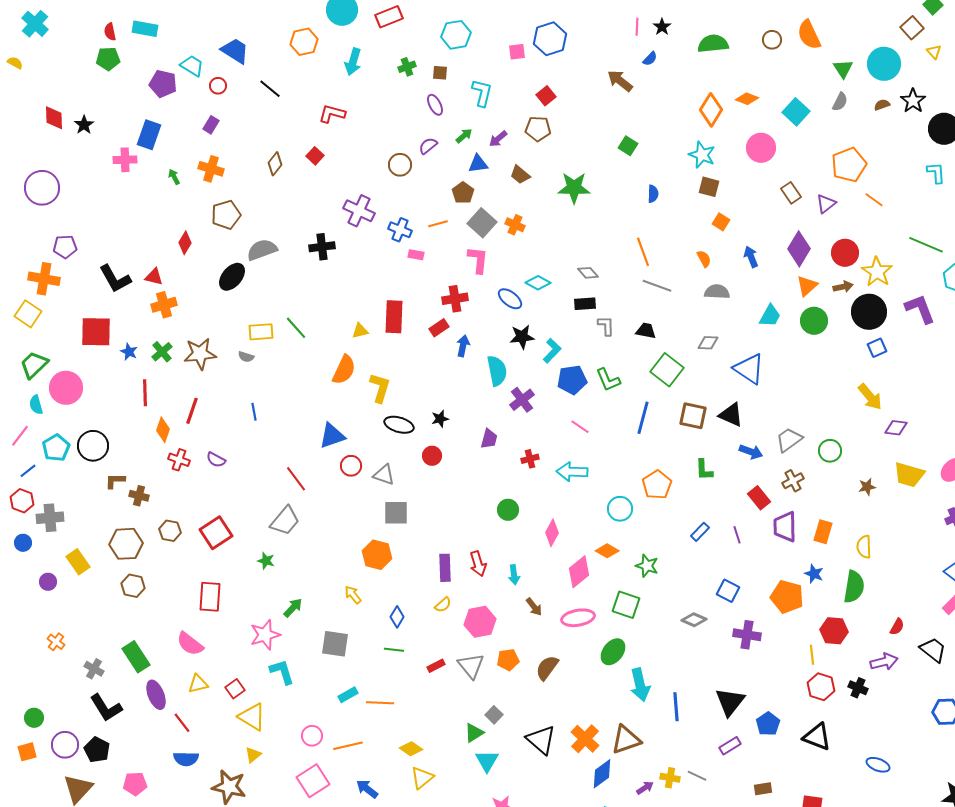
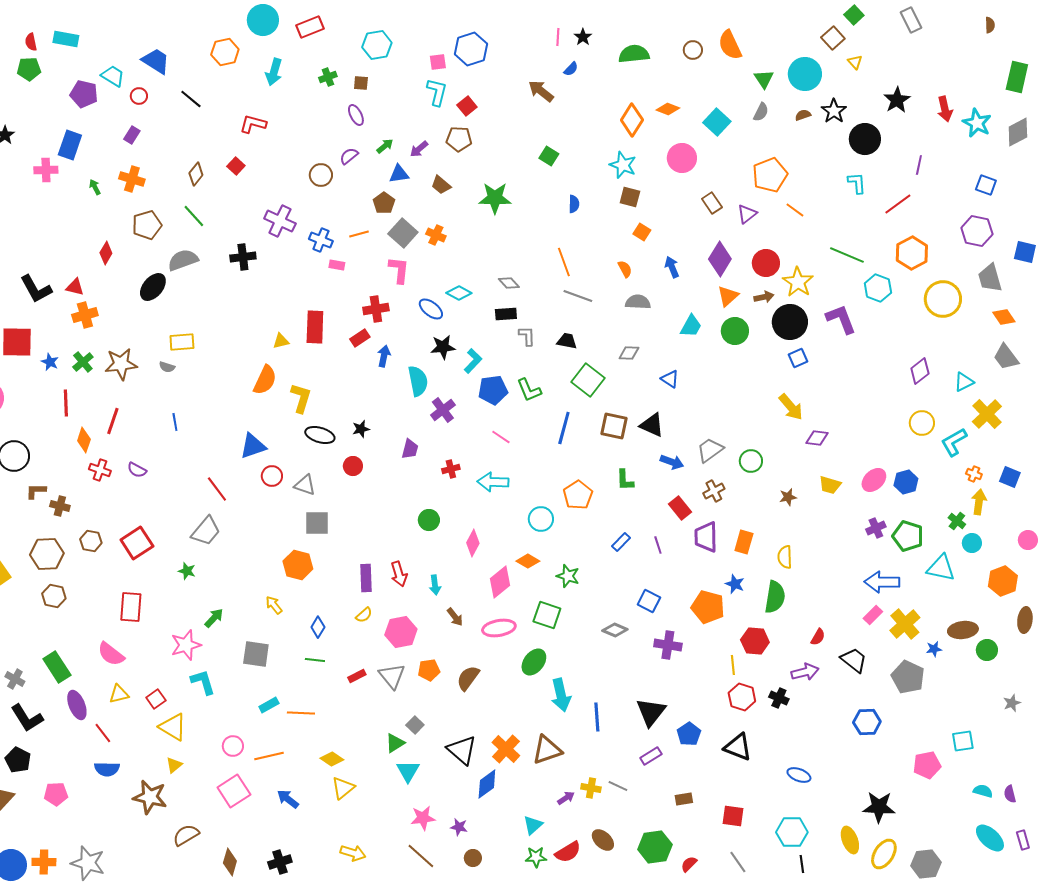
cyan L-shape: (482, 93) -> (437, 92), moved
green line: (296, 328) -> (194, 216), moved
blue triangle: (749, 369) -> (670, 379), size x0.6
yellow trapezoid: (909, 475) -> (830, 485), size x0.7
blue diamond: (602, 774) -> (487, 784), moved

